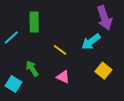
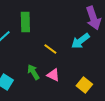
green arrow: (32, 69) -> (33, 72), moved
yellow square: (103, 71) -> (84, 85), moved

